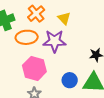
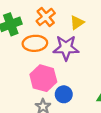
yellow triangle: (64, 18) -> (77, 23), turned 40
blue circle: (70, 80) -> (64, 94), moved

